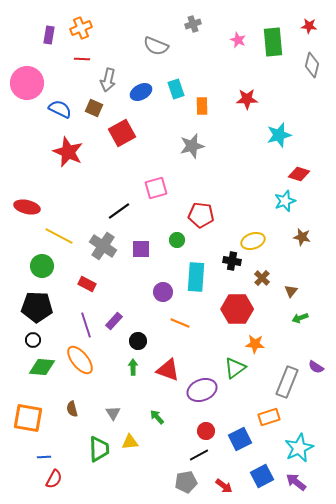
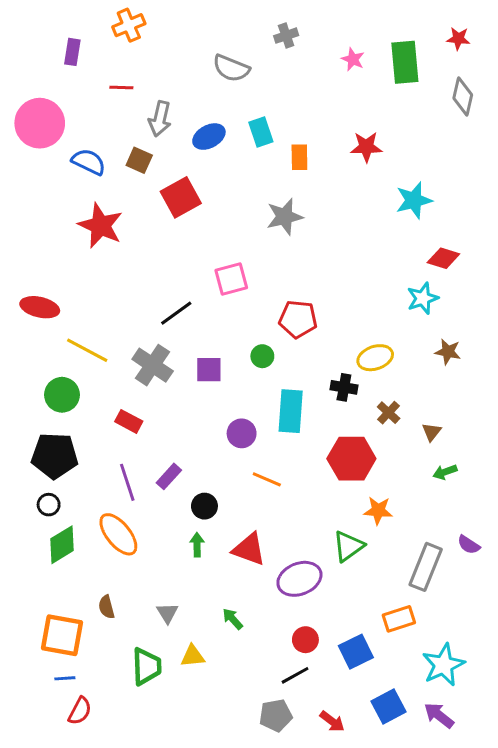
orange cross: (81, 28) -> (129, 25), moved
green diamond: (42, 367) -> (62, 545), turned -36
orange square: (28, 418) -> (62, 635), moved

